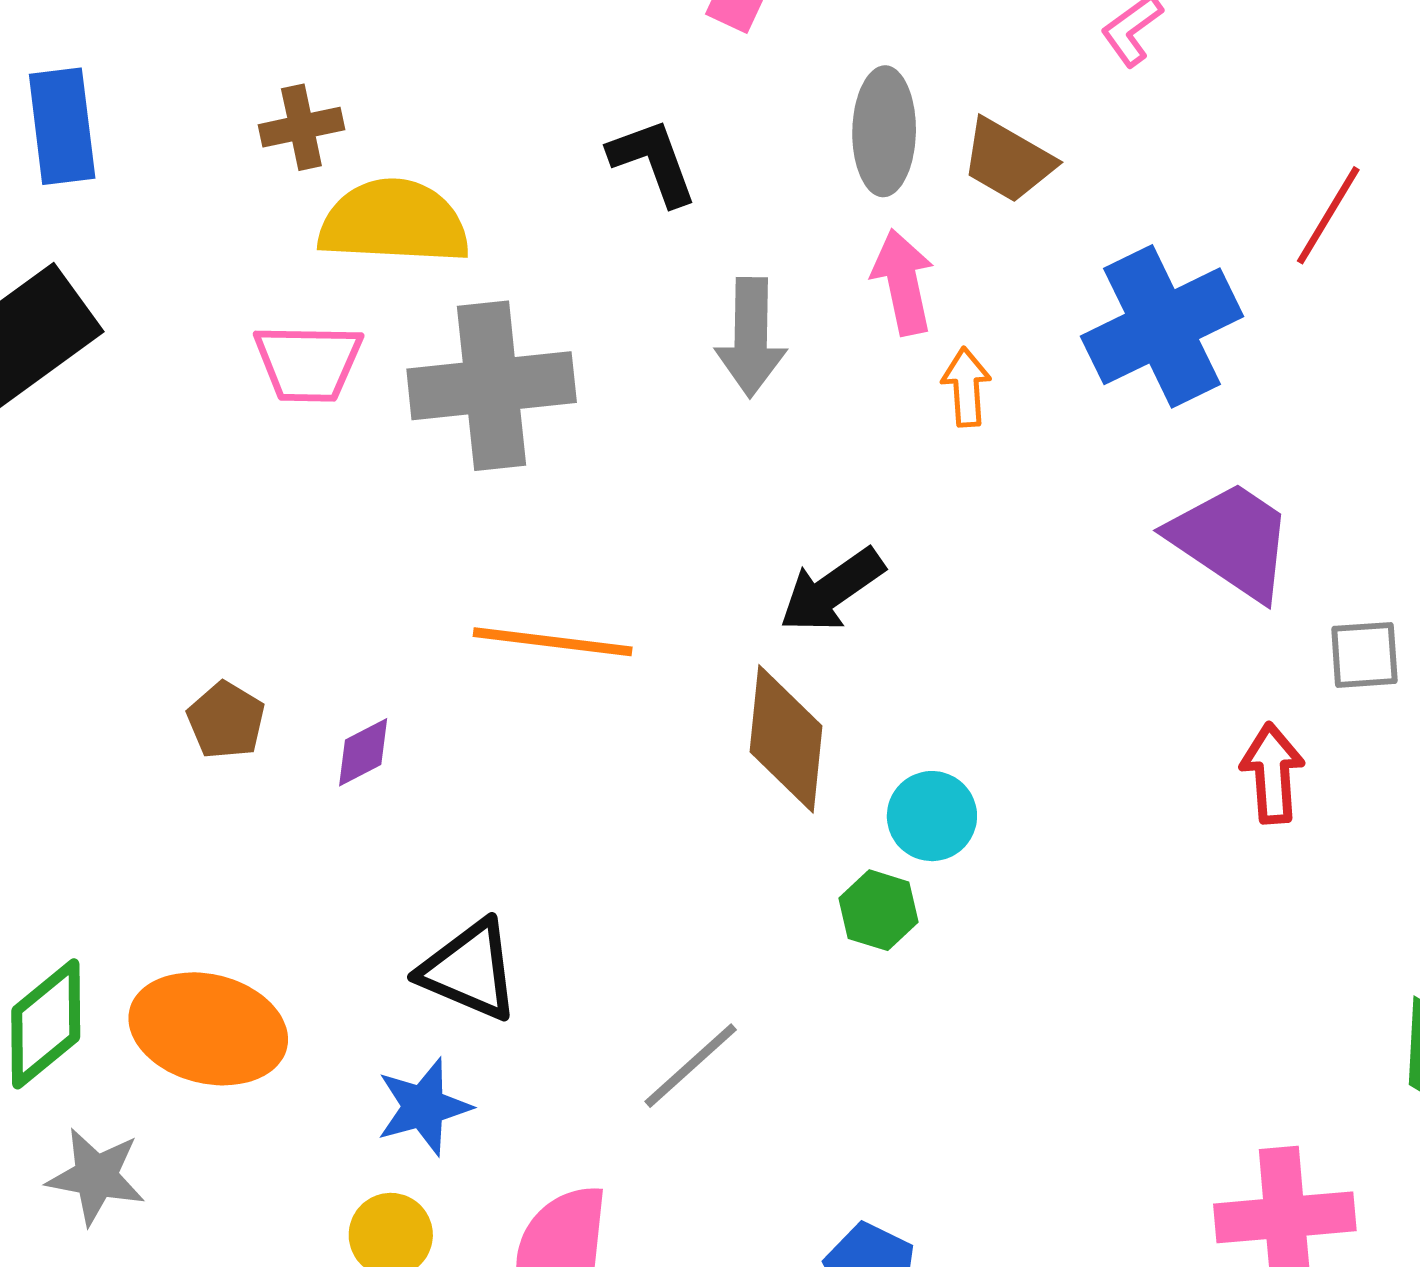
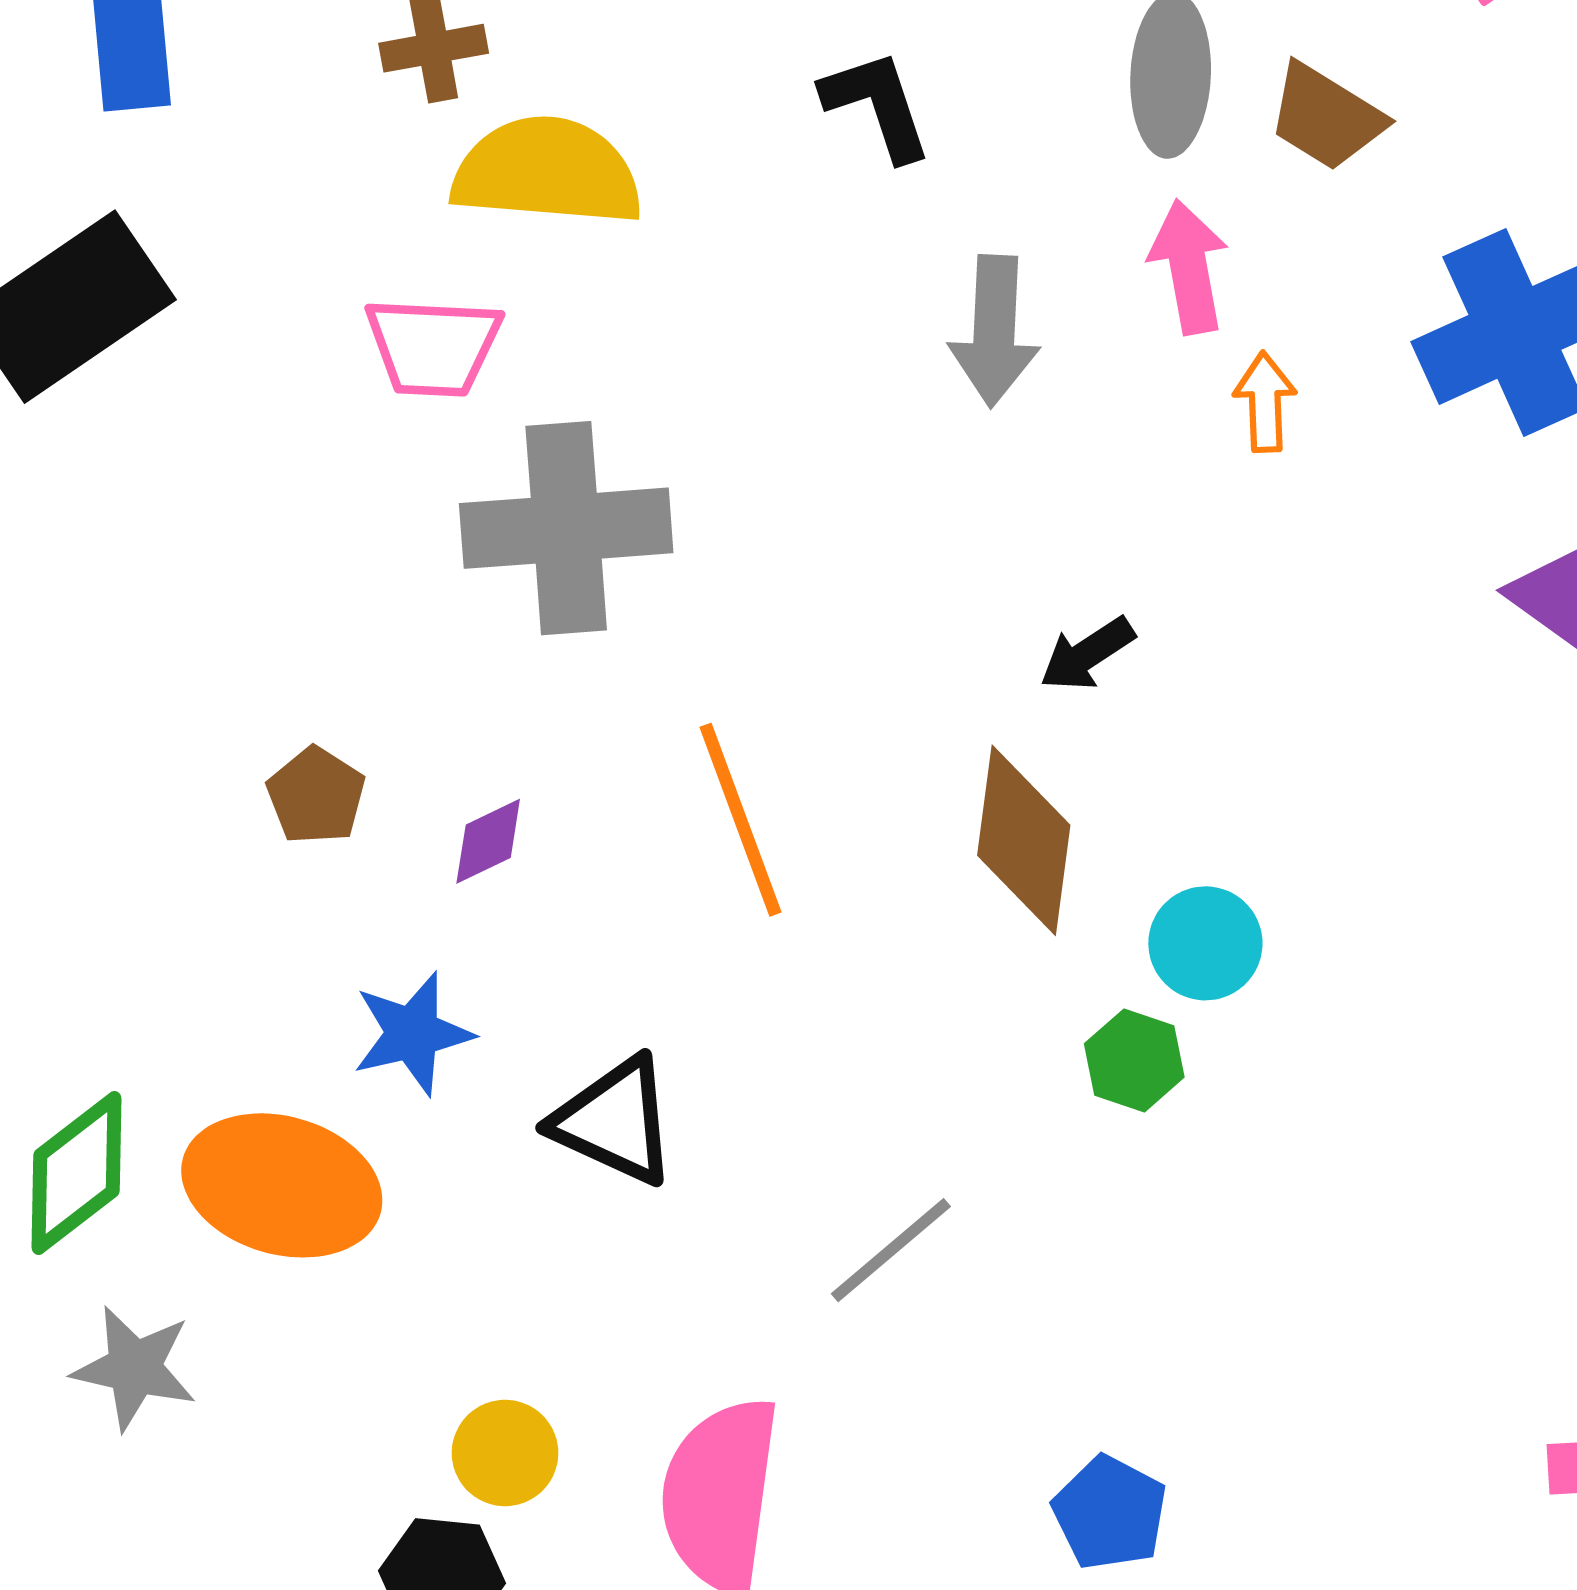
gray cross: (492, 386) -> (566, 528), moved
black arrow: (832, 590) -> (1087, 654), size x0.7
orange line: (553, 642) -> (740, 820), moved, turned 61
blue star: (424, 1107) -> (413, 1033), moved

